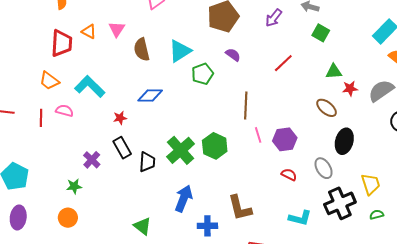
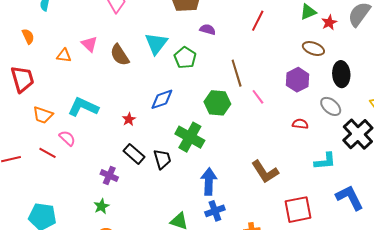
red trapezoid: (62, 43) -> (22, 79), moved
blue diamond: (150, 96) -> (162, 99), moved
pink semicircle: (64, 111) -> (67, 138), turned 48
red line: (41, 118) -> (47, 153), turned -42
red star: (120, 118) -> (129, 119), moved
purple hexagon: (285, 139) -> (298, 80), moved
green hexagon: (215, 146) -> (217, 103), moved
blue cross: (207, 226) -> (215, 211), moved

